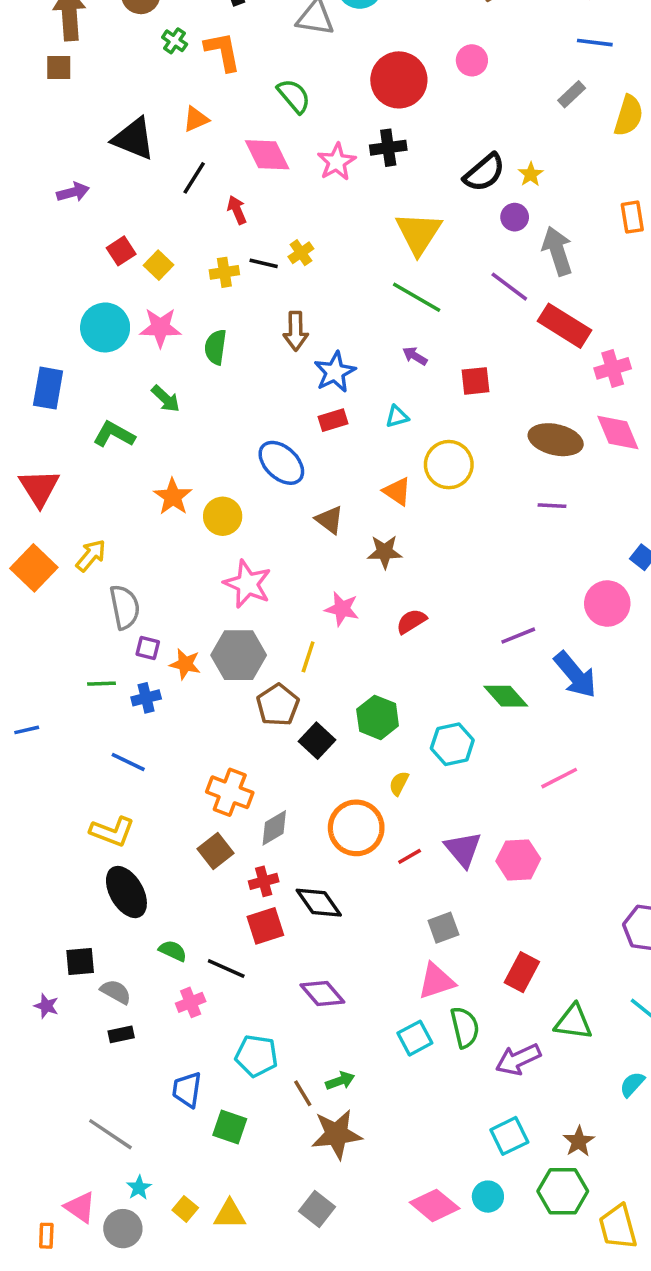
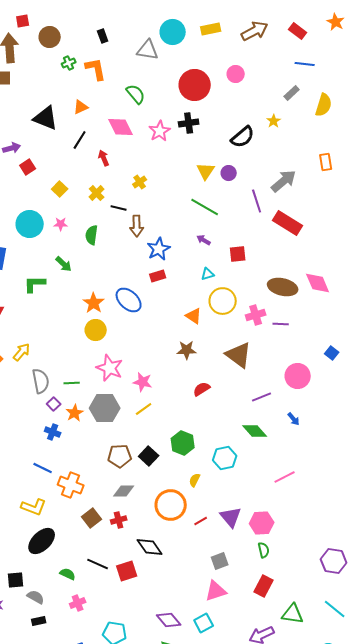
green cross: (175, 41) -> (69, 63), turned 32
yellow star: (531, 174) -> (274, 121), moved
purple circle: (515, 217) -> (229, 173), moved
yellow triangle: (418, 233) -> (206, 171), size x0.7
red square: (121, 251) -> (28, 167), moved
gray arrow: (557, 251) -> (284, 181), turned 68
black line: (264, 263) -> (119, 208), moved
yellow cross: (224, 272) -> (97, 193), turned -35
purple line: (509, 287) -> (257, 201), turned 35
pink star: (160, 327) -> (61, 224), size x0.6
pink cross: (613, 368) -> (256, 315), moved
cyan triangle: (397, 417) -> (208, 274), moved
green L-shape: (114, 434) -> (35, 284), turned -30
orange star: (173, 497) -> (94, 303), moved
brown triangle: (329, 520) -> (239, 355), moved, size x1.6
pink circle: (607, 604) -> (298, 376), moved
pink star: (342, 609) -> (143, 382), moved
purple square: (148, 648) -> (54, 404), turned 32
yellow line: (308, 657) -> (144, 409), turned 36
orange star: (185, 664) -> (75, 413), turned 30
blue arrow: (575, 675) -> (294, 419), size x0.5
green line: (102, 684) -> (72, 383), moved
blue cross: (146, 698) -> (53, 432), turned 35
brown pentagon: (278, 705) -> (120, 456), moved, turned 30
orange cross: (230, 792) -> (71, 485), moved
gray diamond: (274, 828) -> (124, 491), moved, turned 30
red cross: (264, 881) -> (119, 520), moved
black ellipse: (126, 892) -> (42, 541), turned 76
red square: (265, 926) -> (127, 571), moved
black line: (226, 969) -> (98, 564), moved
purple diamond: (322, 994) -> (169, 620), moved
green semicircle: (465, 1027) -> (264, 550), moved, size x0.7

